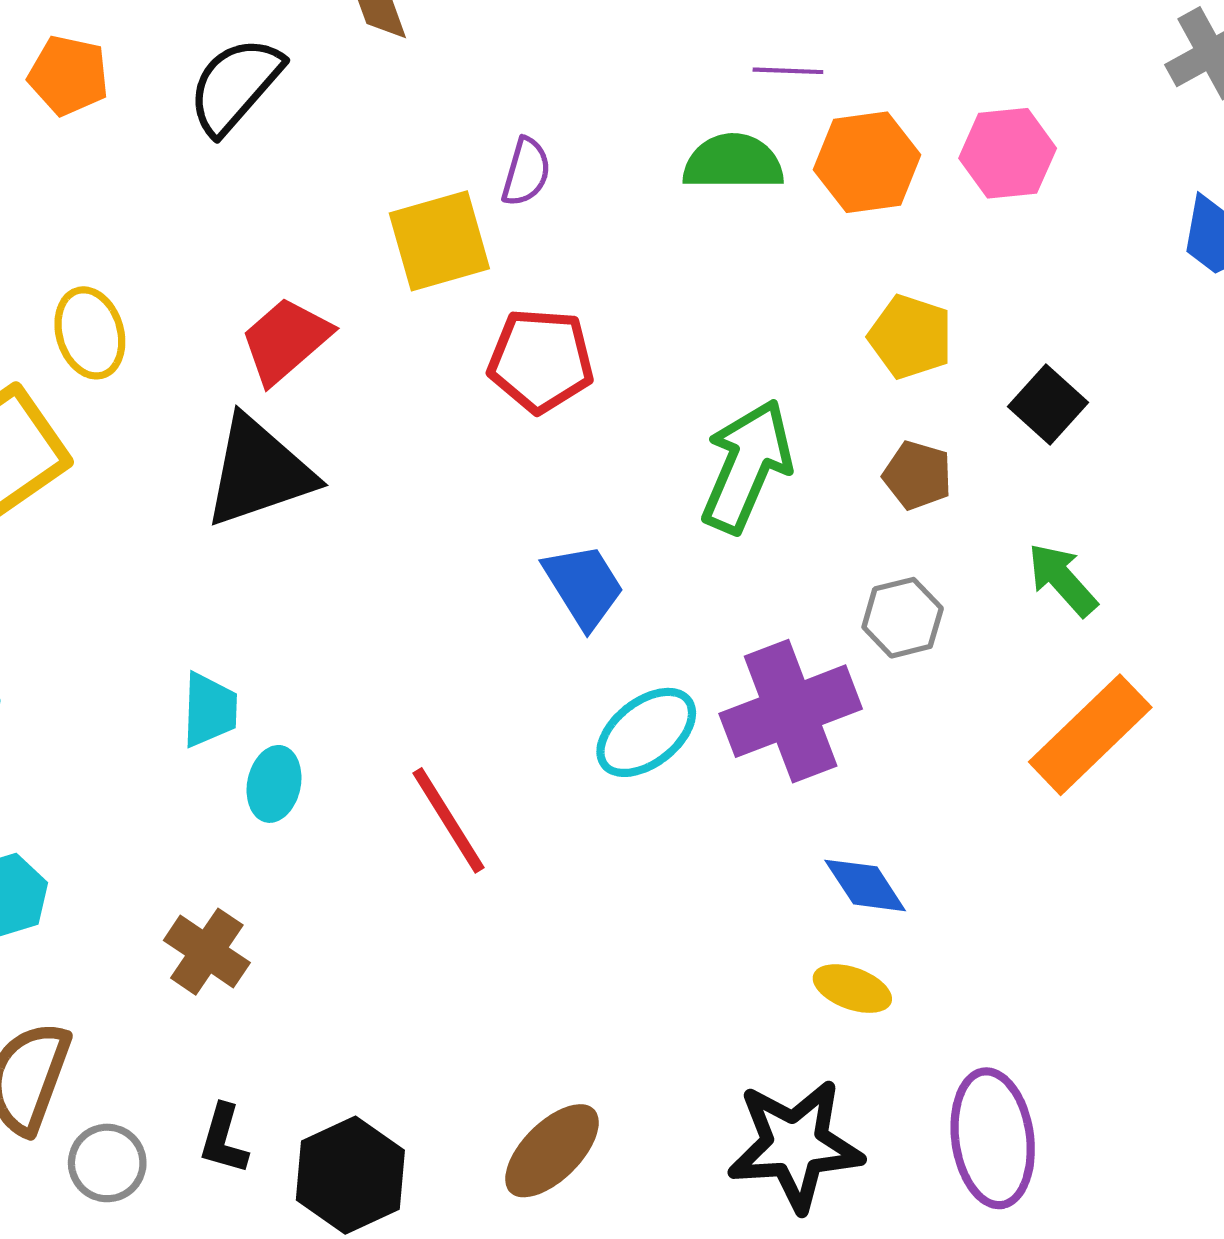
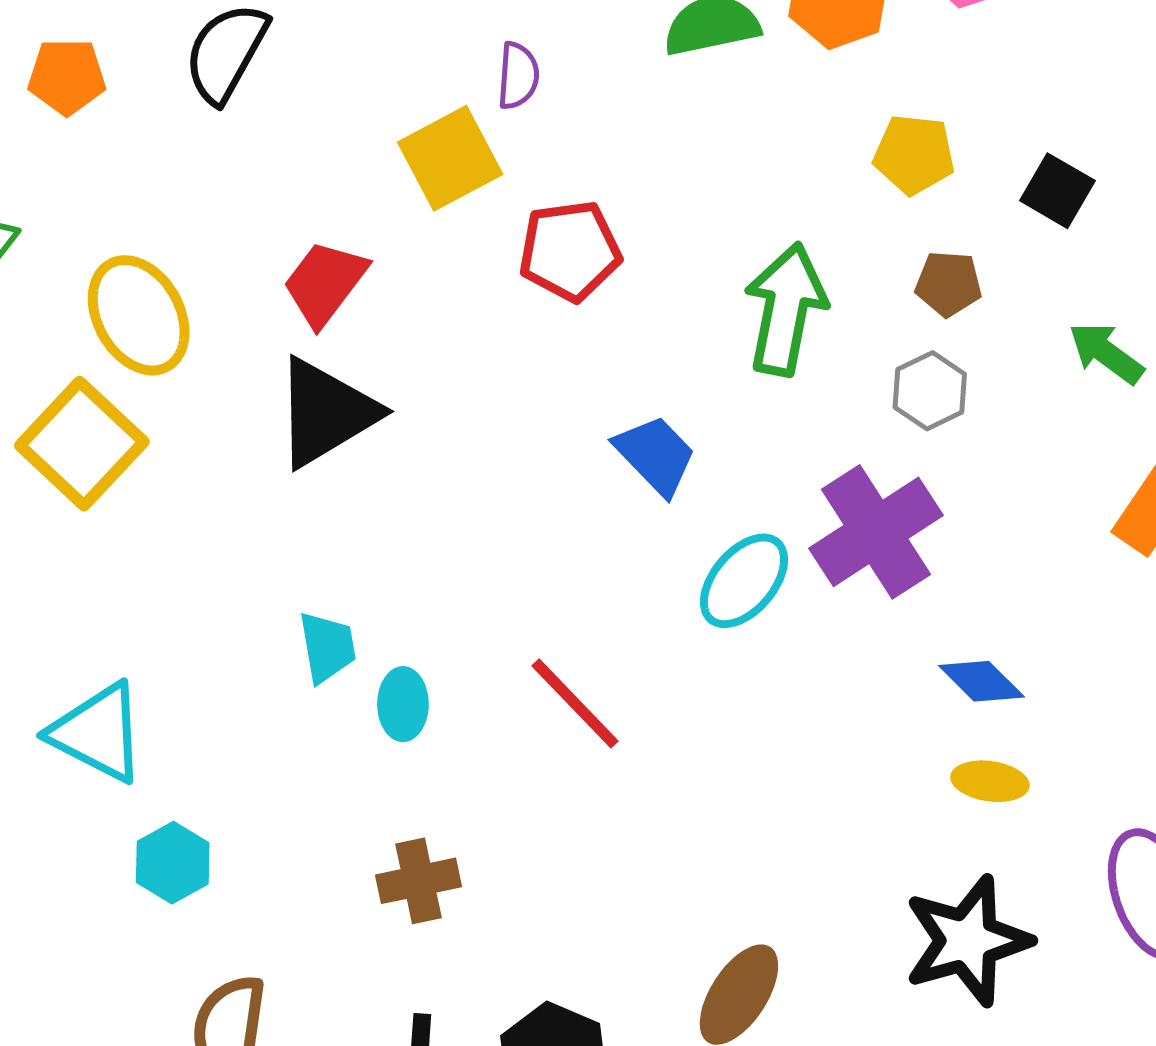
yellow ellipse: (90, 333) -> (139, 315), size x1.4
gray hexagon: (903, 618) -> (930, 391), moved
brown cross: (207, 952) -> (418, 881), moved, turned -34

